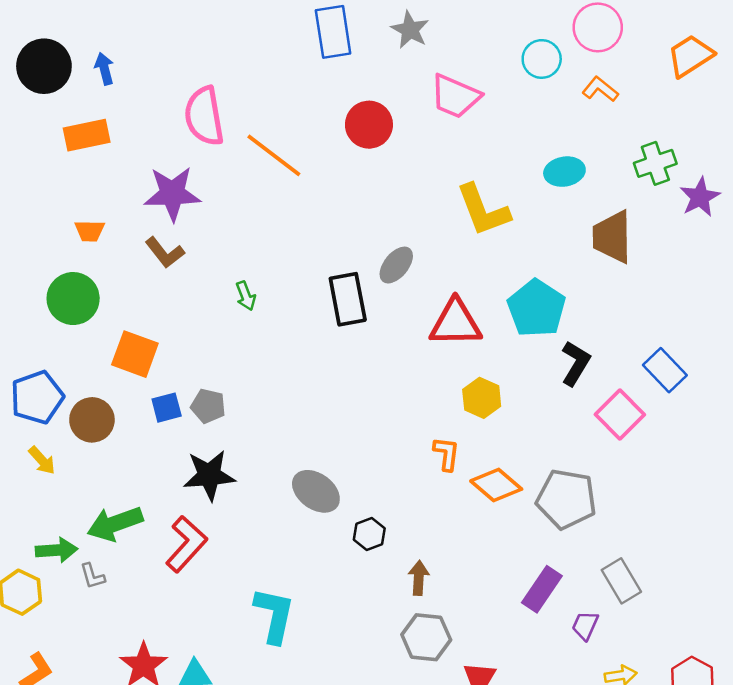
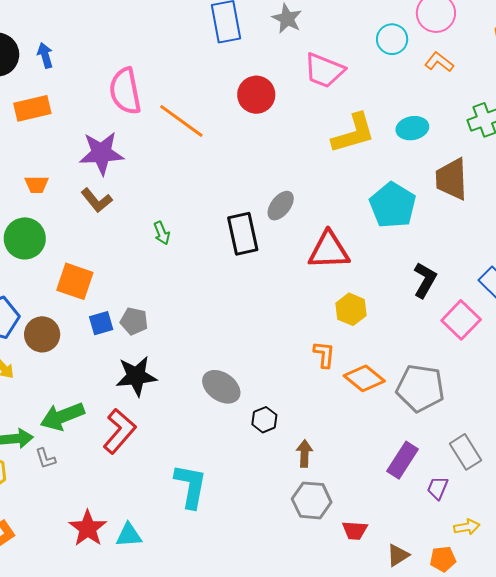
yellow L-shape: (483, 210) -> (353, 133), moved, turned -84
cyan pentagon: (536, 308) -> (393, 205), moved

